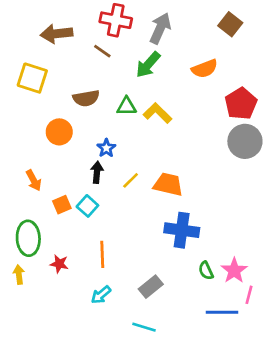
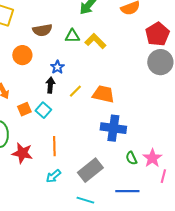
red star: (59, 264) -> (22, 153), size x1.5
gray rectangle: (151, 287) -> (90, 170), size x1.4
blue line: (222, 312) -> (127, 191), moved

